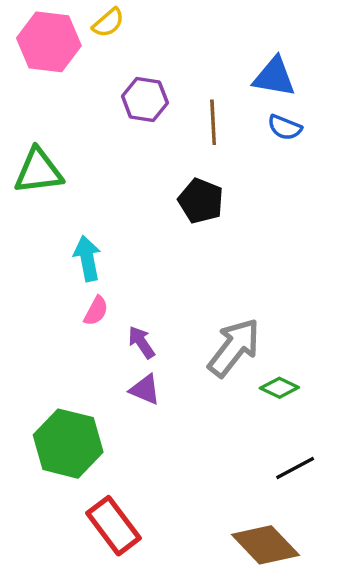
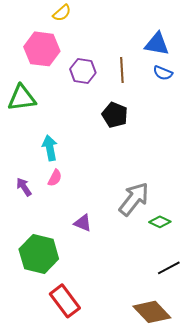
pink hexagon: (49, 42) -> (42, 49), moved
purple hexagon: (145, 100) -> (83, 71), moved
purple arrow: (141, 342) -> (24, 187), moved

